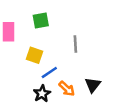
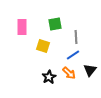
green square: (41, 21) -> (55, 24), moved
blue line: (49, 73) -> (73, 55), moved

